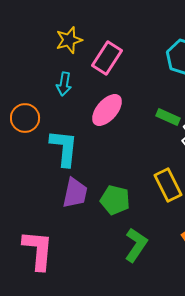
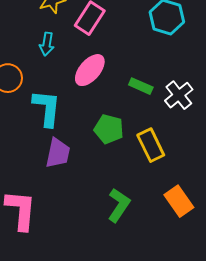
green rectangle: (168, 117) -> (141, 86), moved
green pentagon: (115, 200) -> (109, 129), moved

